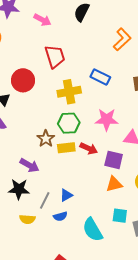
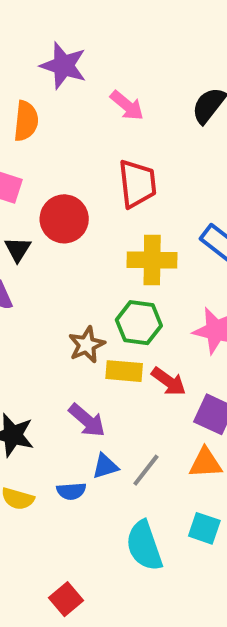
purple arrow: (29, 165) -> (87, 420), moved
gray line: (45, 200) -> (146, 470), moved
blue semicircle: (60, 216) -> (71, 491), moved

